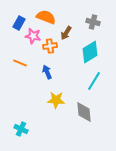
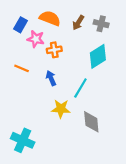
brown arrow: (66, 33) -> (78, 23), moved
cyan line: (94, 81) -> (80, 88), moved
cyan cross: (21, 129) -> (23, 140), size x1.5

